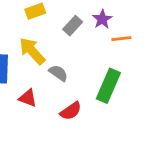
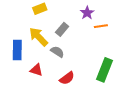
gray rectangle: (73, 26) -> (62, 29), moved
green rectangle: (108, 86) -> (105, 70), moved

